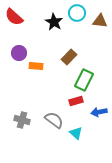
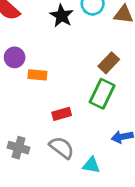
brown rectangle: (69, 57) -> (109, 63), moved
red rectangle: (76, 101) -> (62, 114), moved
cyan triangle: (76, 133) -> (91, 165), turned -32

